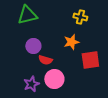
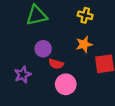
yellow cross: (80, 17) -> (85, 15), moved
purple star: (31, 84) -> (23, 75), moved

